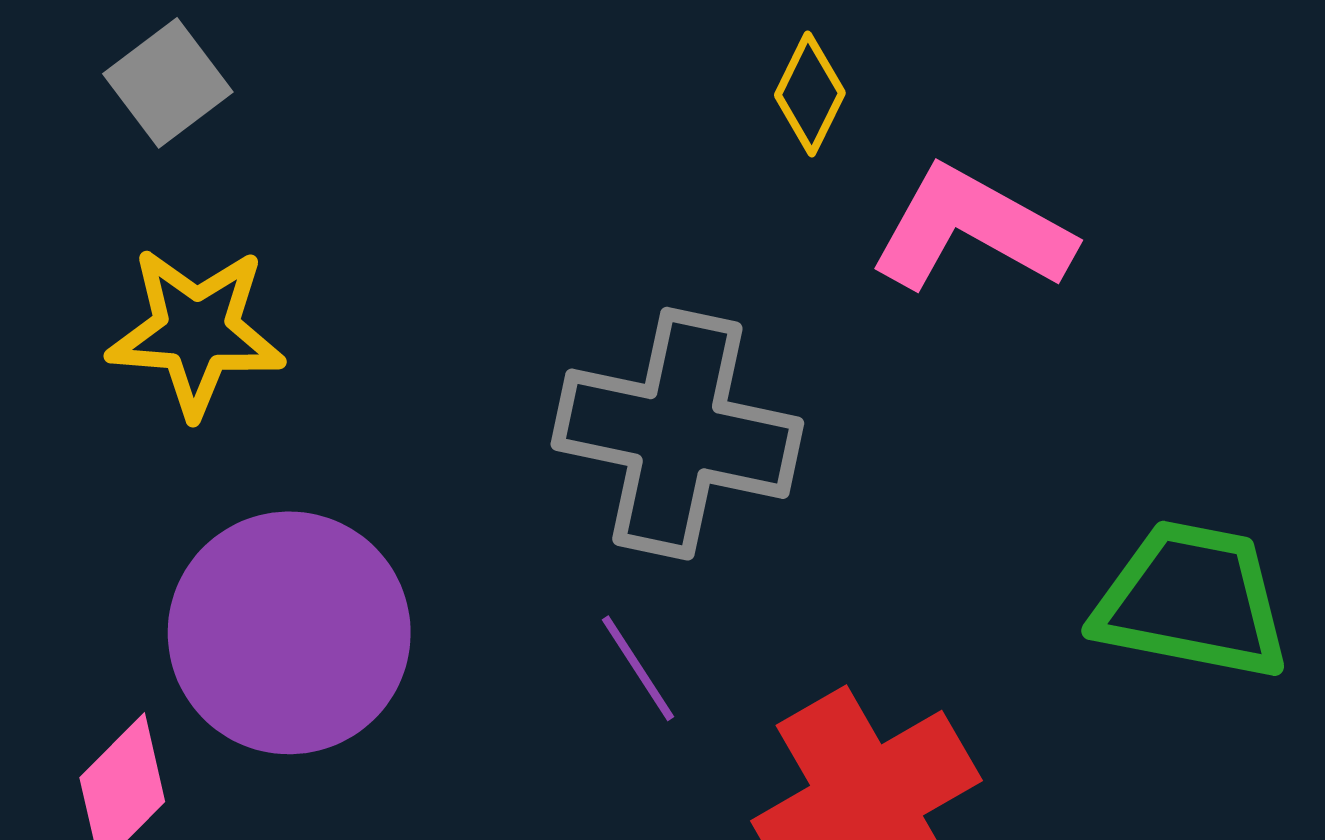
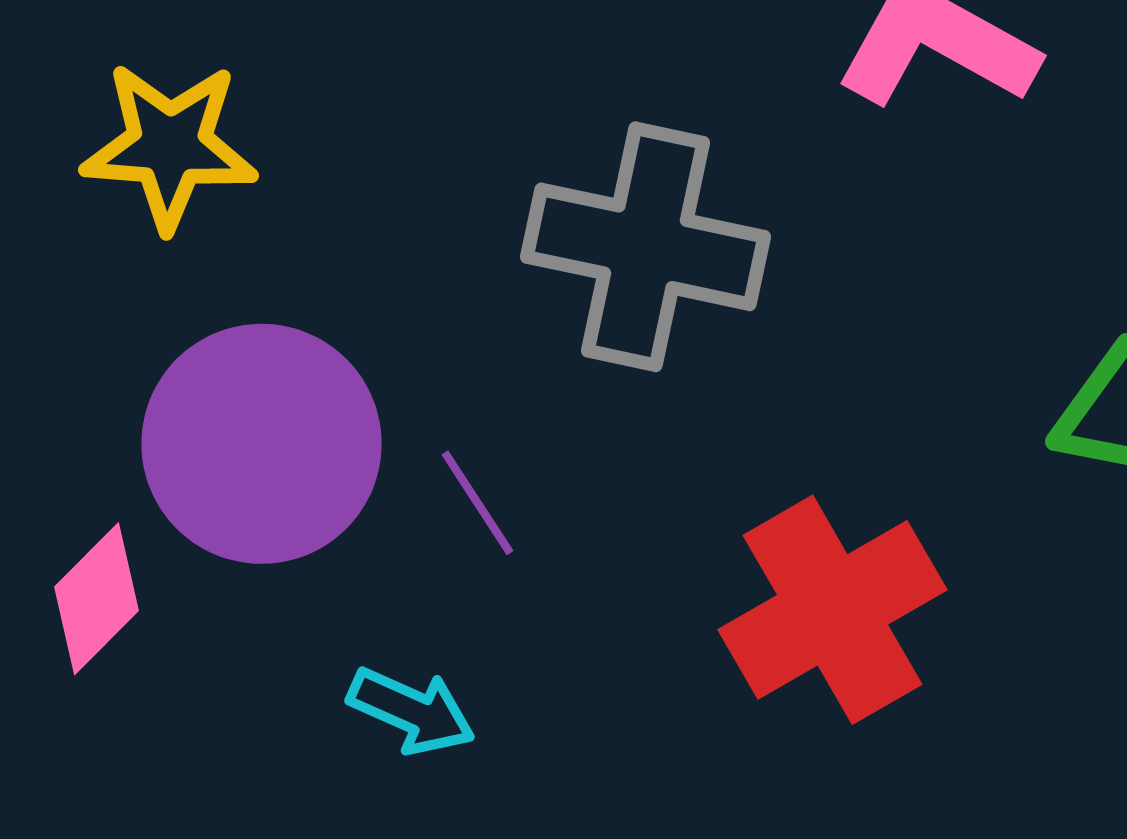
purple line: (638, 668) -> (478, 503), moved

